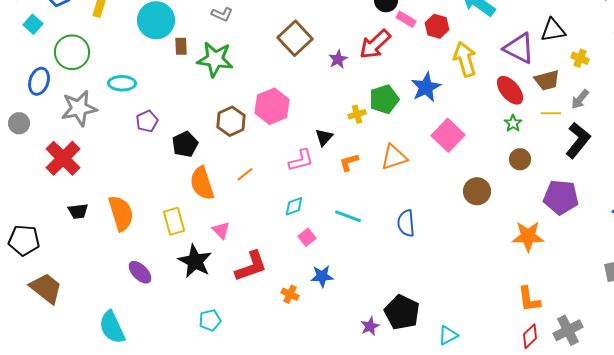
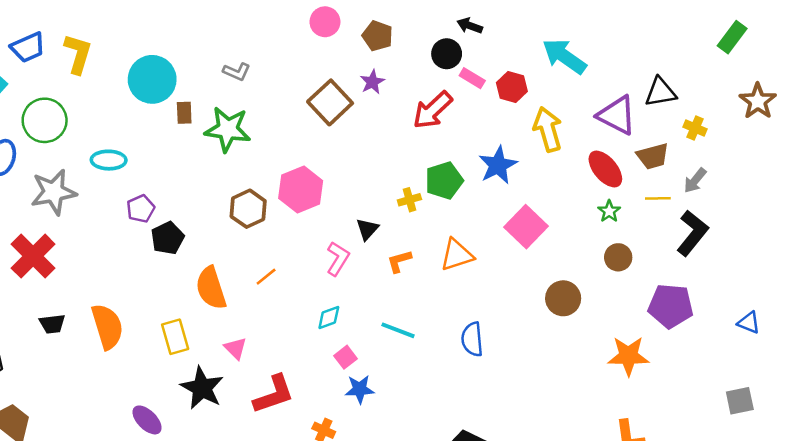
purple star: (338, 59) -> (372, 82), moved
black pentagon: (185, 144) -> (168, 238), moved
pink L-shape: (301, 160) -> (338, 259), turned -44
purple ellipse: (140, 272) -> (147, 420), moved
blue star: (322, 276) -> (360, 389), moved

